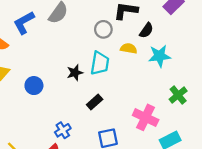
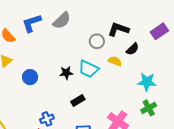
cyan star: (159, 56) -> (147, 82), moved
cyan trapezoid: (100, 63) -> (88, 69), turned 95

